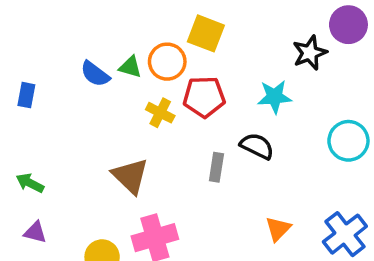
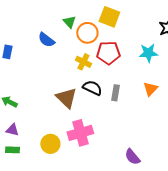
green triangle: (130, 67) -> (69, 22), moved, turned 32
black semicircle: (257, 146) -> (92, 88), moved
orange triangle: (278, 229) -> (150, 89), moved

